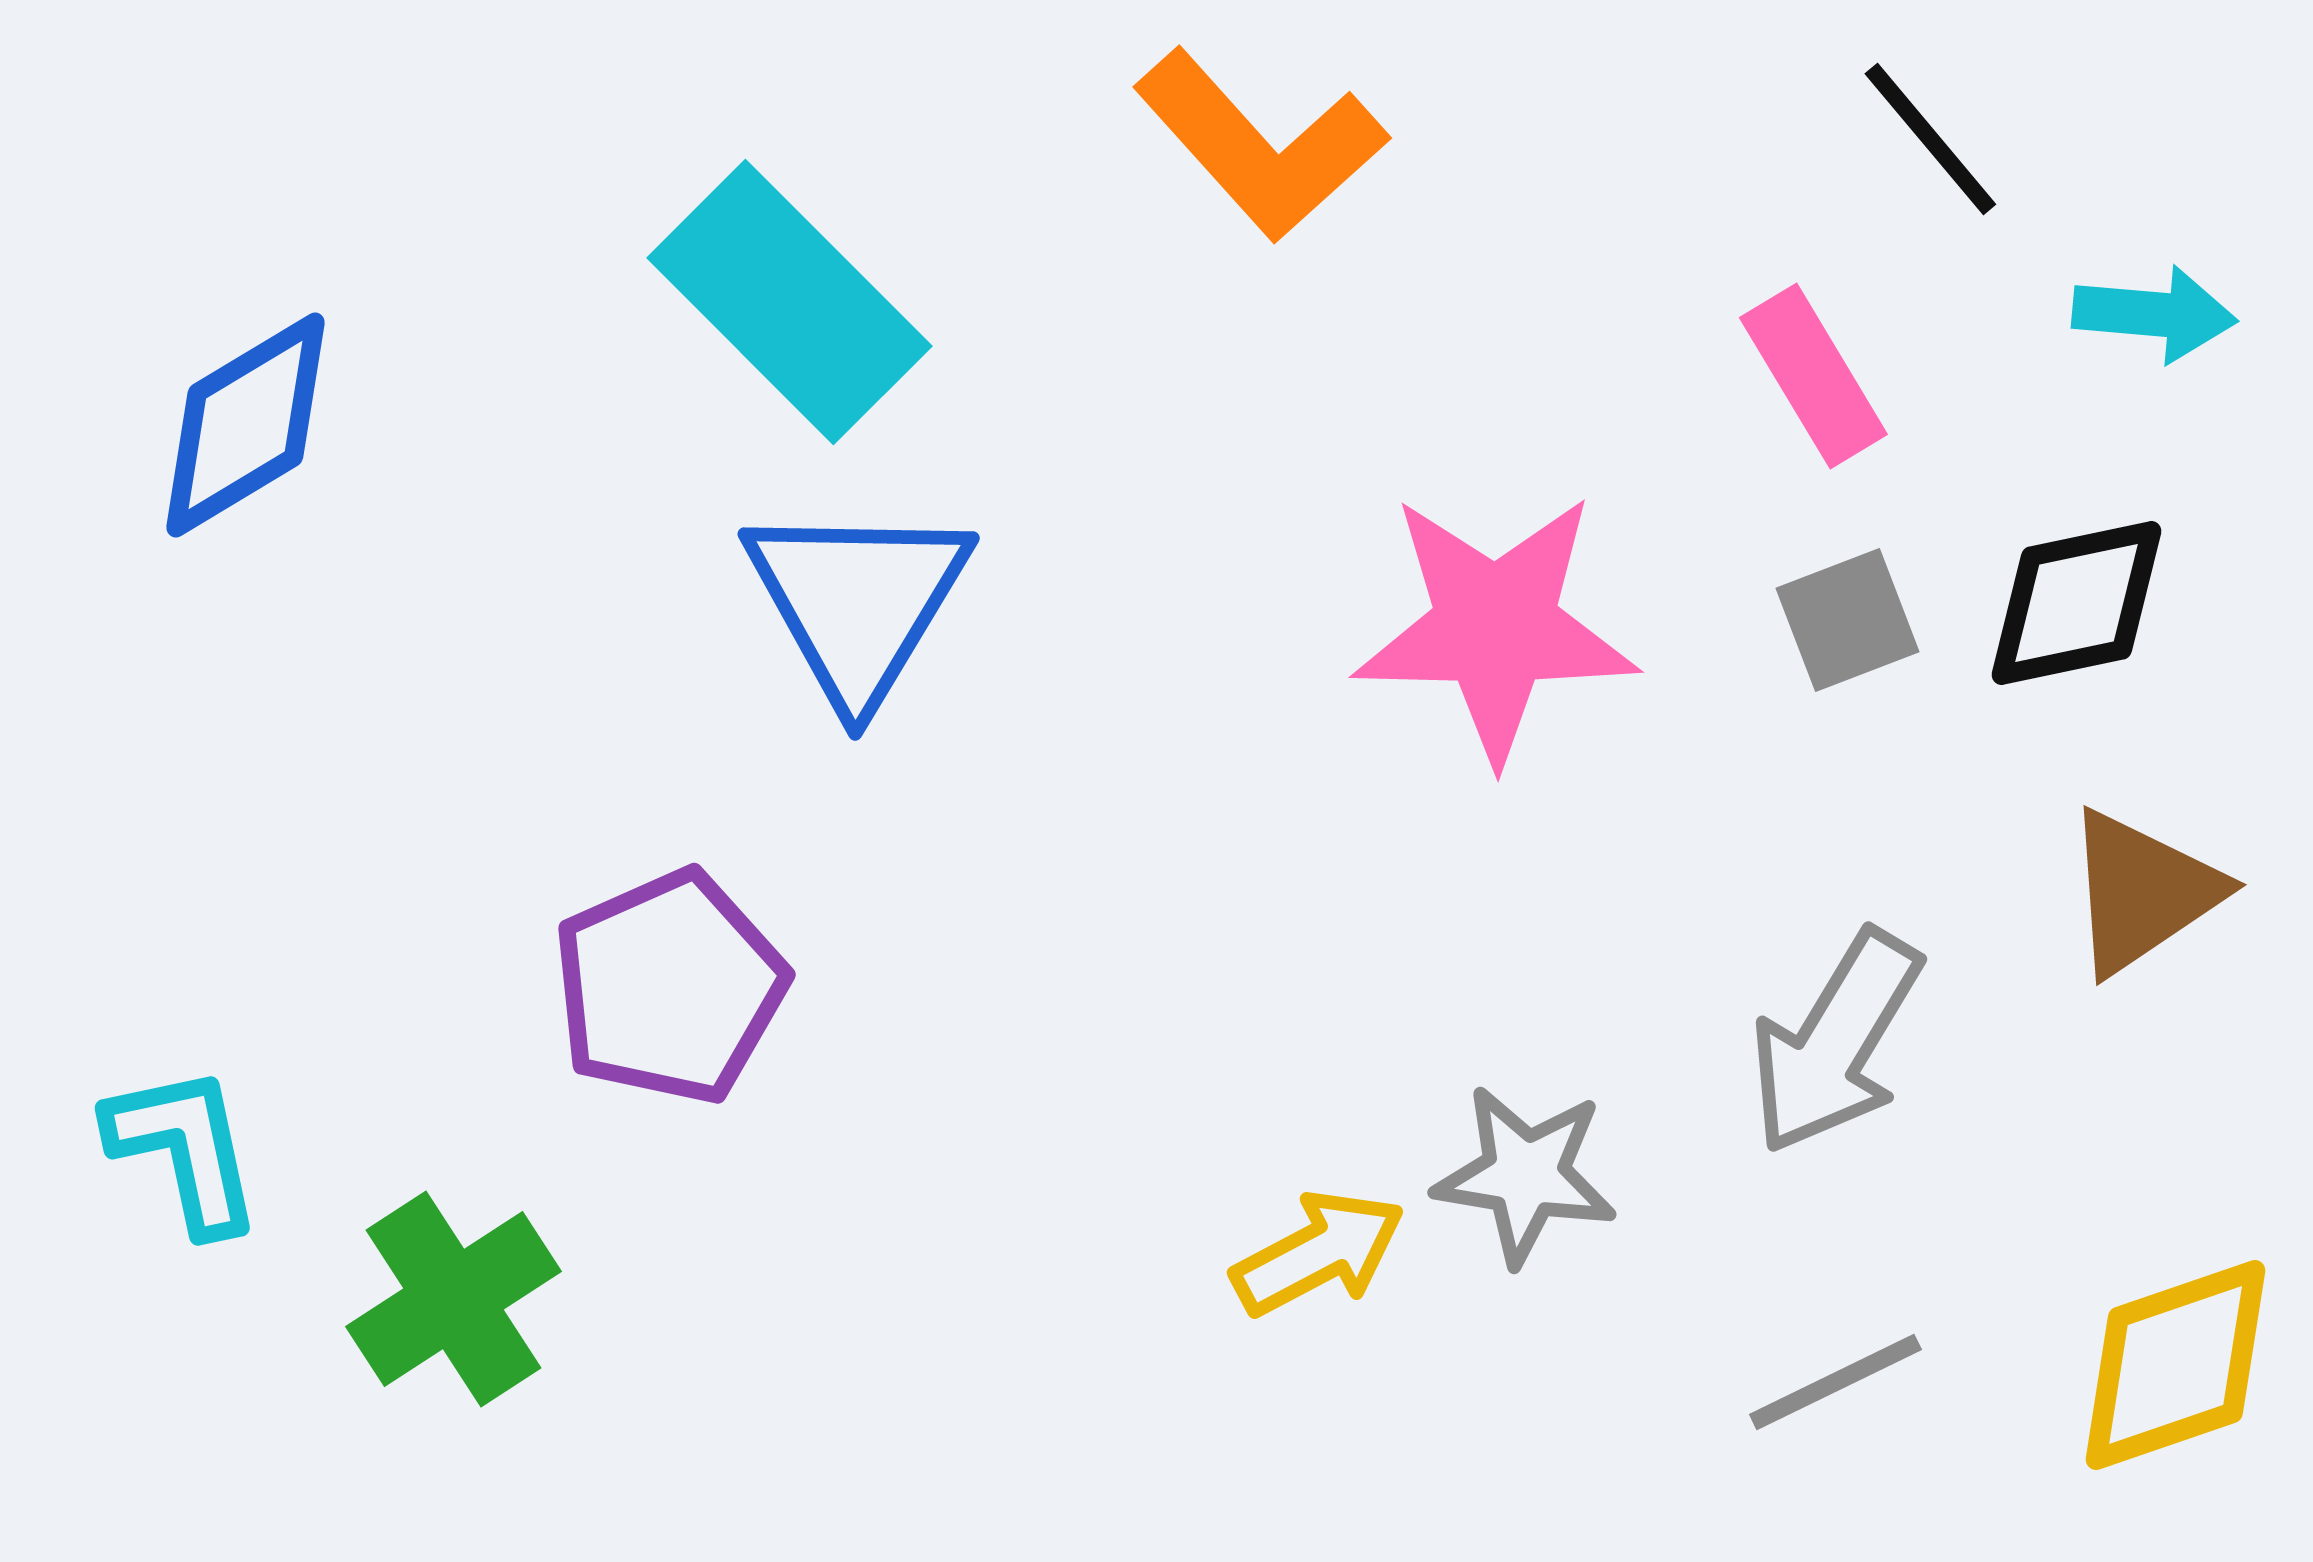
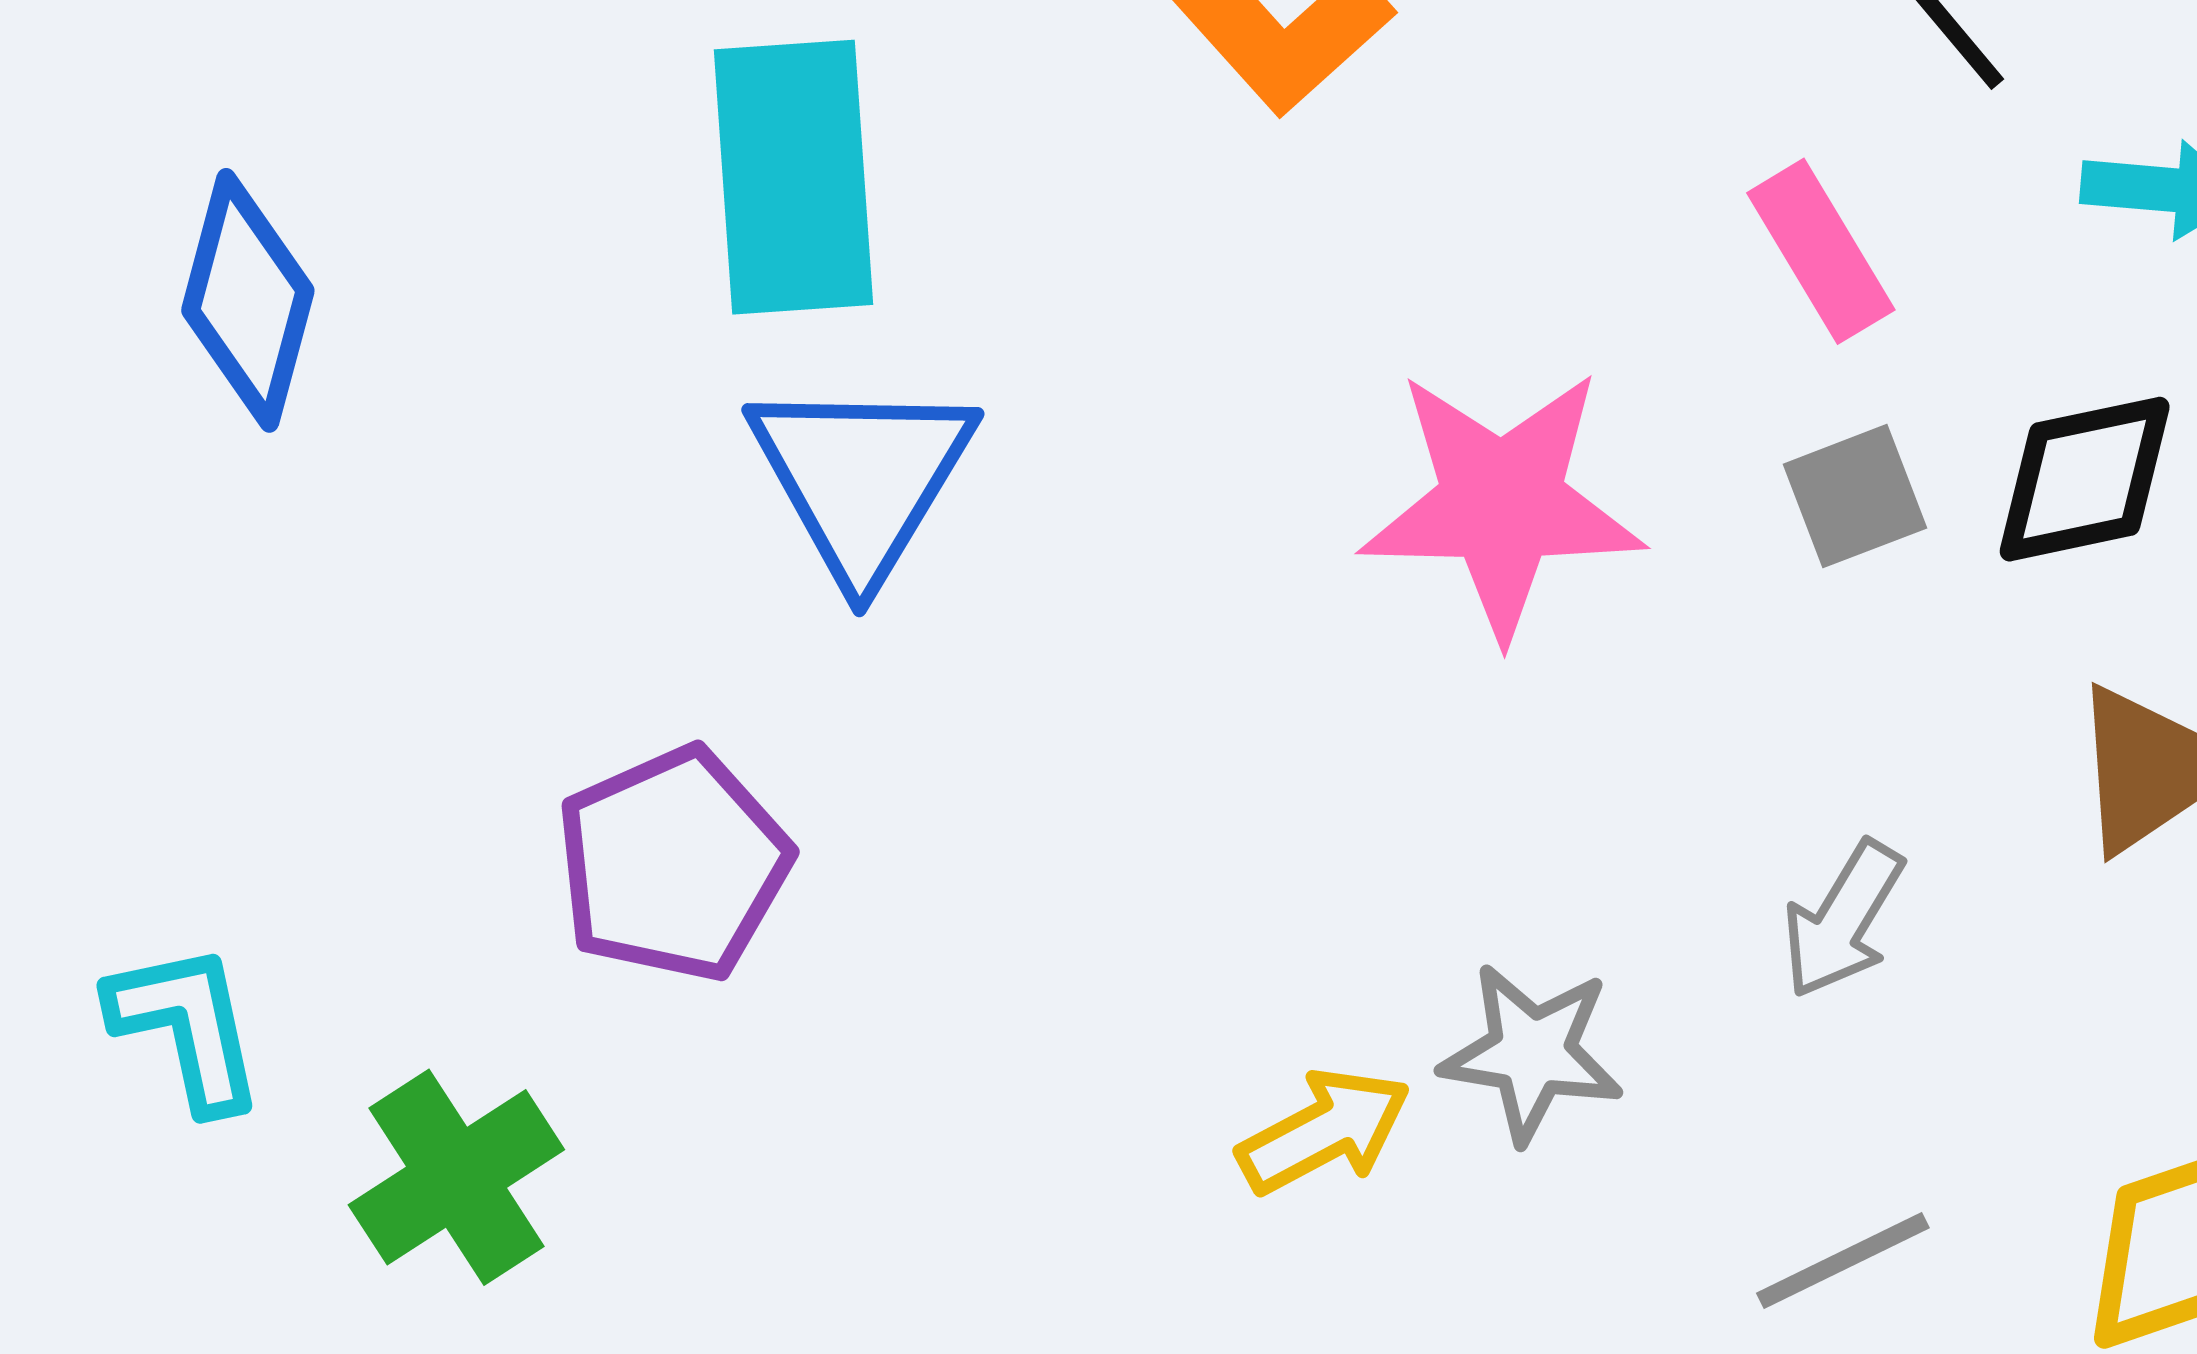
cyan rectangle: (789, 302) -> (794, 177), turned 41
blue diamond: (245, 425) -> (248, 300), turned -44
gray arrow: (1835, 1042) -> (1843, 919), size x0.7

